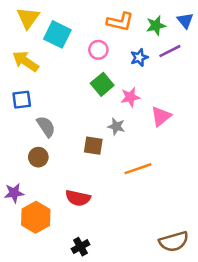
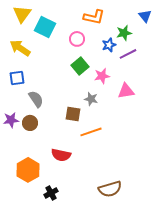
green star: (156, 26) -> (124, 33), moved
purple line: (170, 51) -> (128, 54), moved
pink triangle: (161, 116) -> (126, 91), turned 30
orange line: (138, 169) -> (91, 132), moved
purple star: (14, 193) -> (11, 120), moved
brown semicircle: (174, 241) -> (110, 189), moved
black cross: (80, 247) -> (51, 193), moved

